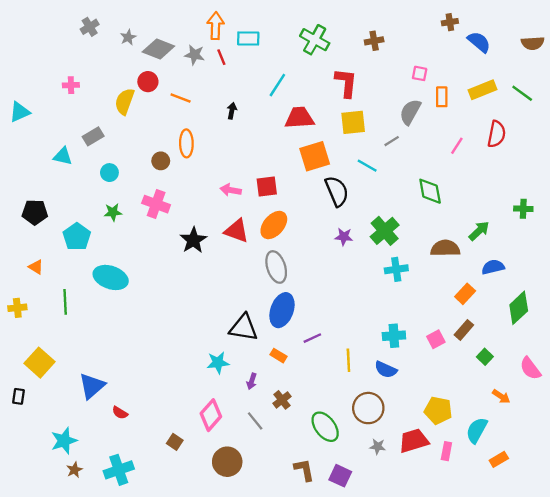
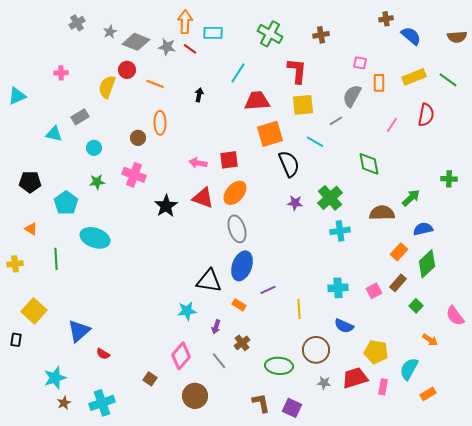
red line: (221, 57) -> (190, 49), turned -32
green diamond: (519, 308) -> (427, 264), moved
blue semicircle: (386, 370) -> (344, 326), moved
green ellipse: (325, 427) -> (279, 366), turned -48

